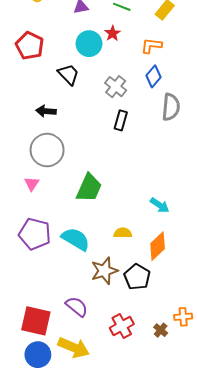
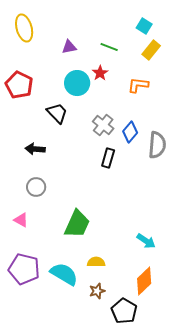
blue diamond: (153, 76) -> (130, 132), moved
gray circle: (47, 150) -> (36, 187), size x0.6
pink triangle: (32, 184) -> (21, 220), turned -35
yellow semicircle: (123, 233) -> (96, 262), moved
brown star: (104, 271) -> (97, 291), moved, size x0.6

